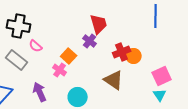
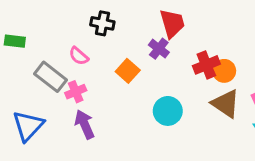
black cross: (19, 26) -> (102, 23), moved, size x0.7
pink cross: (60, 70) -> (76, 92), moved, turned 32
brown triangle: (114, 80) -> (226, 104), moved
cyan circle: (78, 97) -> (168, 111), moved

